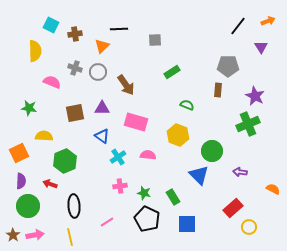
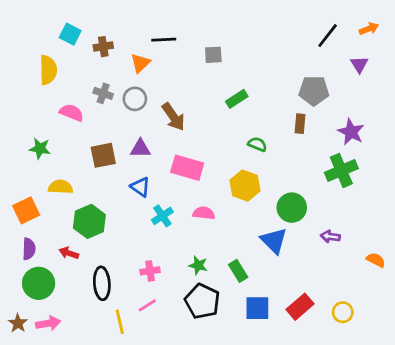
pink cross: (120, 186) -> (150, 271), moved
red rectangle: (233, 208) -> (300, 307), moved
yellow line: (70, 237) -> (120, 322), moved

